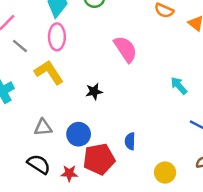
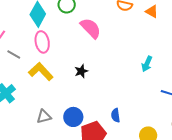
pink semicircle: (125, 49) -> (91, 28), moved
cyan arrow: (179, 86) -> (147, 64), turned -105
black star: (94, 92) -> (81, 71), moved

